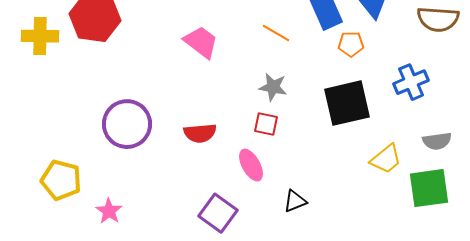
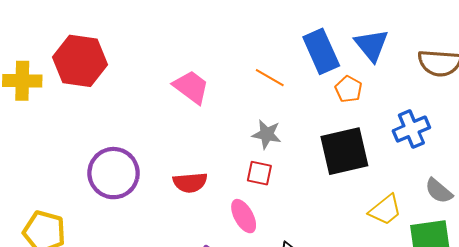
orange pentagon: (351, 44) -> (348, 89), turned 30
gray semicircle: (437, 141) -> (439, 191), turned 48

